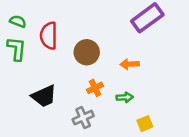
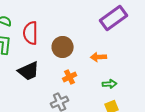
black trapezoid: (44, 96) -> (29, 71), moved
green arrow: (125, 97) -> (110, 84), moved

